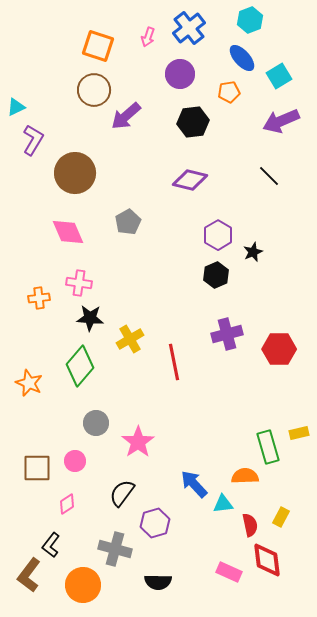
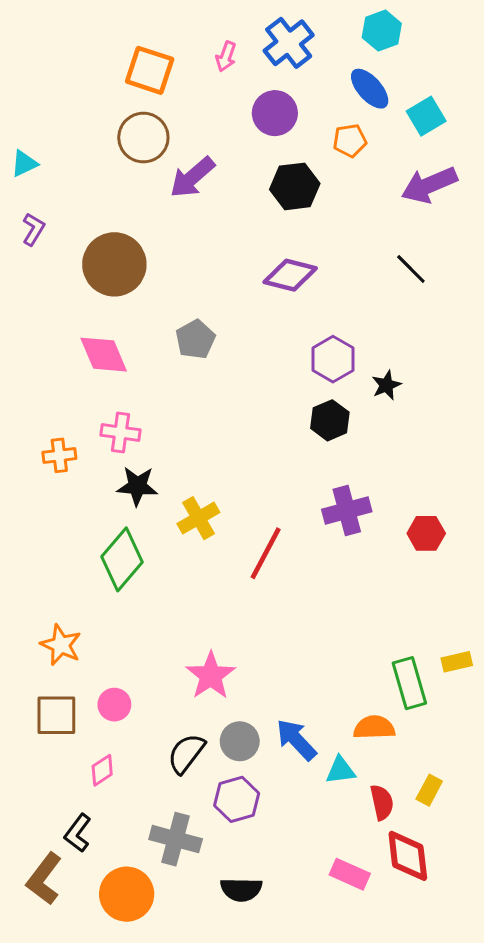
purple L-shape: (33, 140) -> (33, 229), moved, size x0.7
red hexagon: (279, 349) -> (426, 533), size x0.7
red line: (174, 362) -> (266, 553), turned 39
orange star: (29, 383) -> (61, 645), moved
gray circle: (96, 423) -> (240, 741), moved

